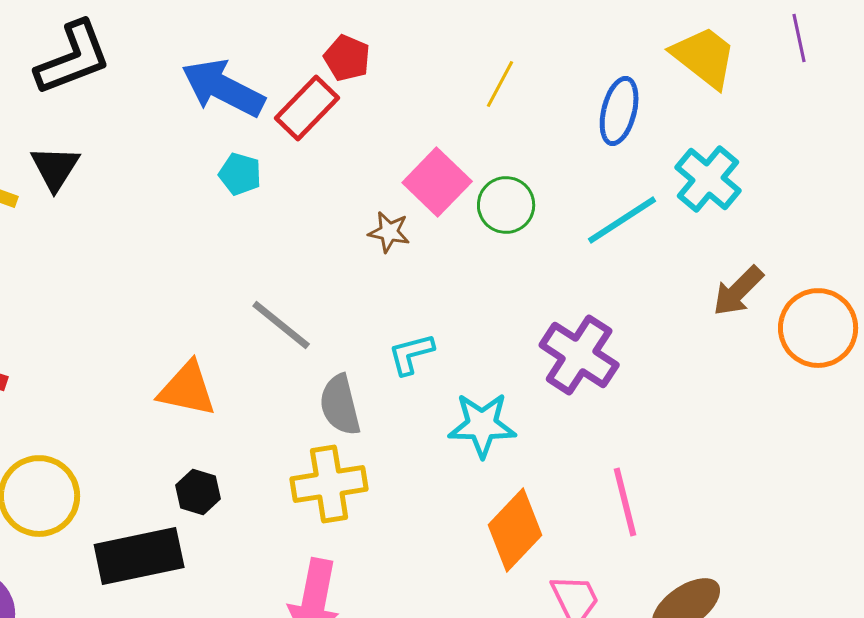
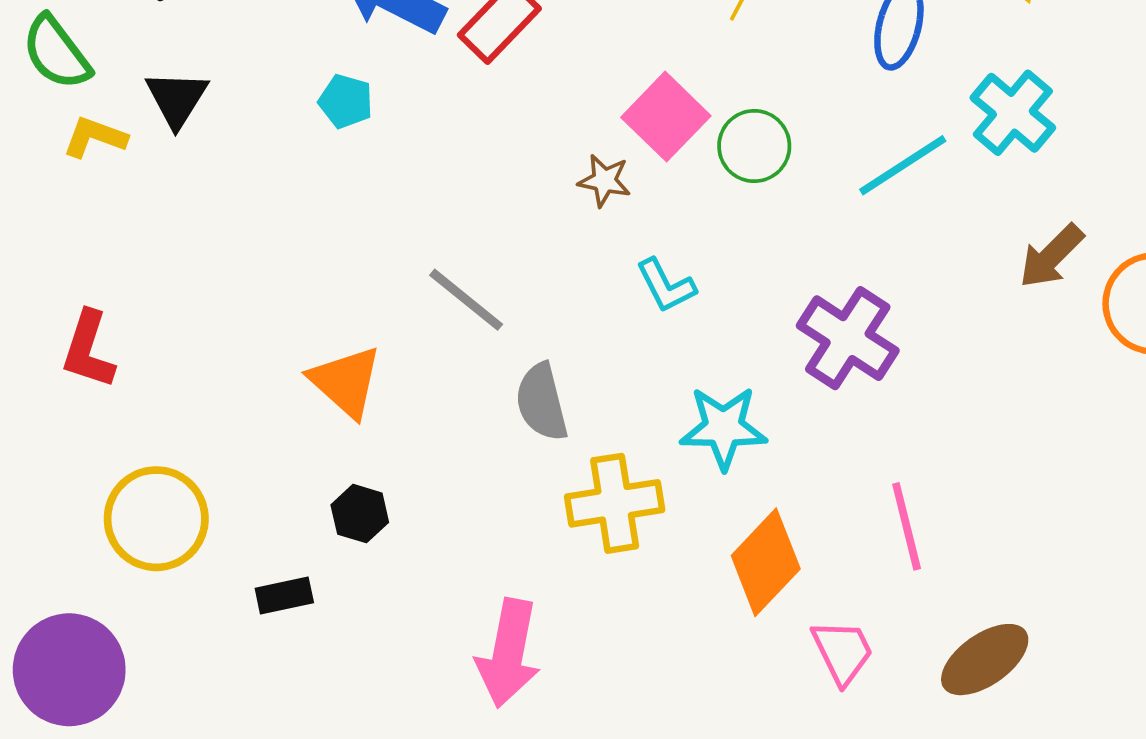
cyan pentagon: (240, 174) -> (346, 101), moved
cyan L-shape: (411, 354) -> (666, 286), moved, turned -102
orange triangle: (187, 389) -> (346, 382), turned 30
yellow cross: (329, 484) -> (615, 503), moved
black rectangle: (139, 556) -> (284, 595), size x0.5

